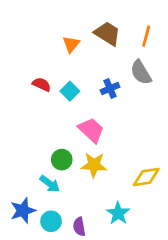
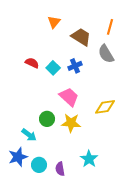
brown trapezoid: (107, 34) -> (81, 37), moved
orange triangle: (71, 44) -> (54, 22), moved
blue cross: (110, 88) -> (75, 66), moved
yellow diamond: (146, 177) -> (105, 107), moved
cyan arrow: (50, 184) -> (29, 135), moved

